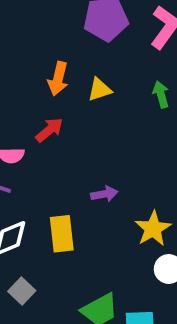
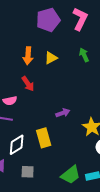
red arrow: (49, 130) -> (28, 84), turned 105
gray square: (22, 291) -> (28, 172), turned -32

